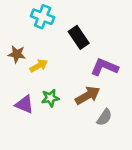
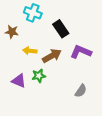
brown star: (17, 54) -> (12, 32), moved
yellow arrow: (39, 66) -> (30, 51), turned -144
brown arrow: (88, 95) -> (52, 56), moved

